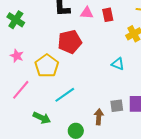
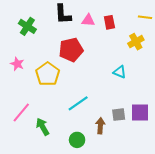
green cross: (16, 20) -> (27, 26), moved
pink line: (21, 90) -> (21, 113), moved
cyan line: (65, 95) -> (78, 103), moved
green arrow: (42, 118) -> (43, 127), turned -144

